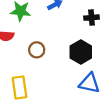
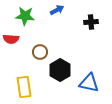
black hexagon: (81, 52) -> (60, 70), moved

